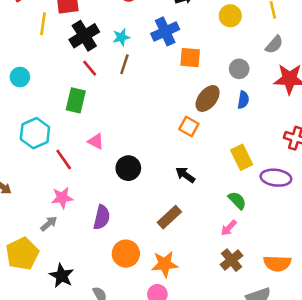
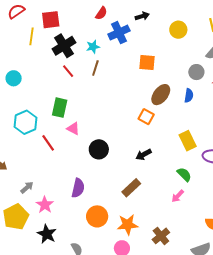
blue cross: (165, 31) -> (119, 33), moved
gray circle: (239, 69) -> (196, 72), moved
green rectangle: (76, 100) -> (60, 108), moved
black arrow: (185, 175) -> (144, 155), turned -63
pink star: (62, 198) -> (45, 205), moved, turned -30
gray arrow: (49, 224) -> (27, 187), moved
brown cross: (231, 260) -> (161, 236), moved

